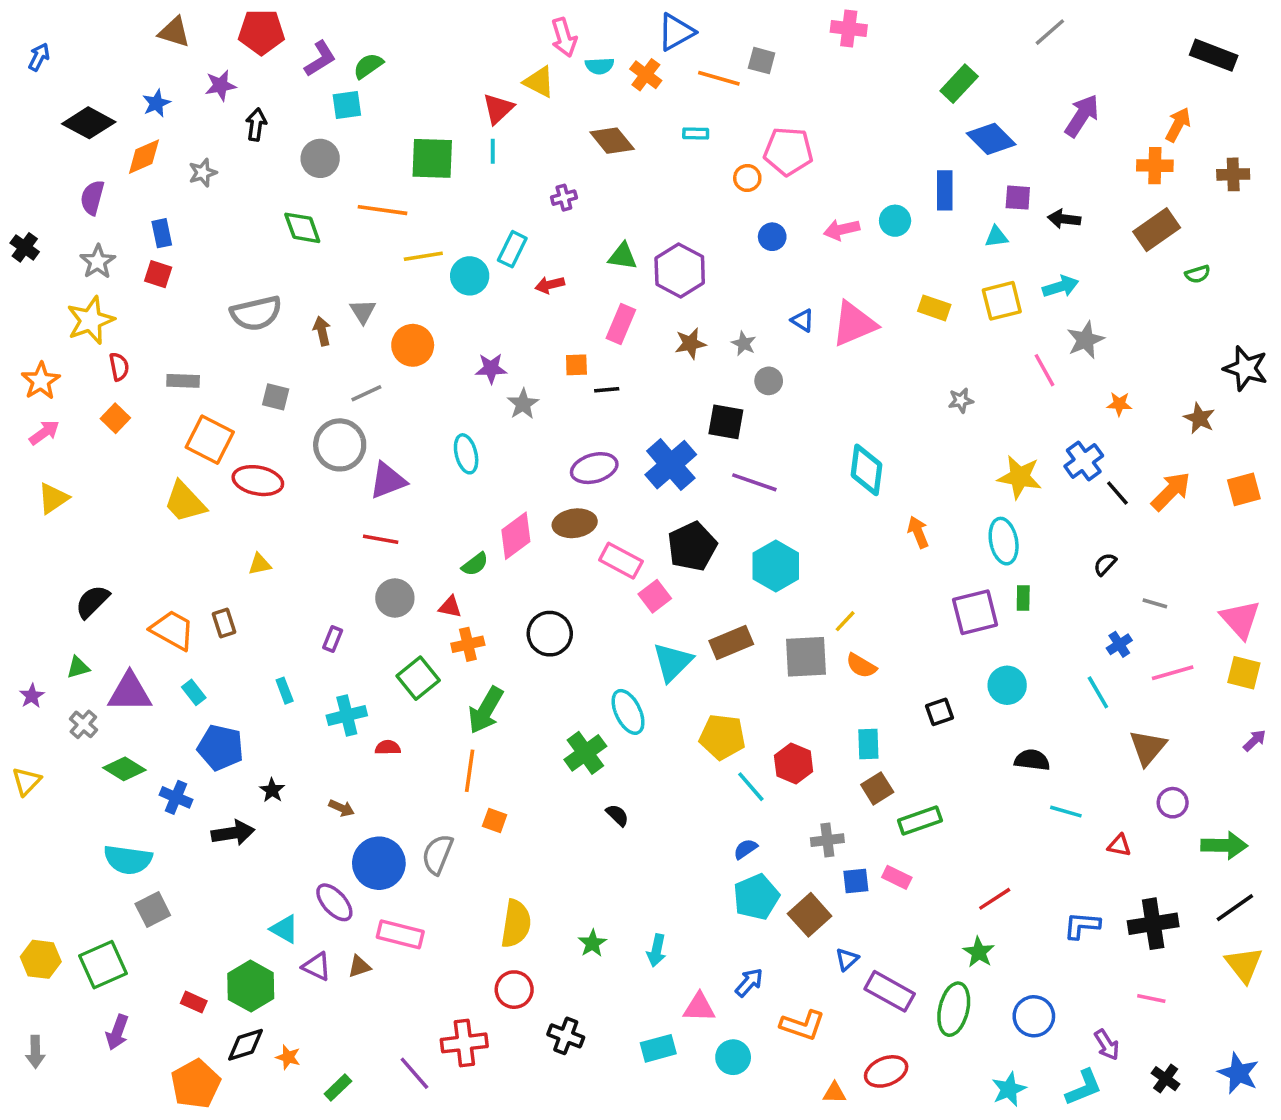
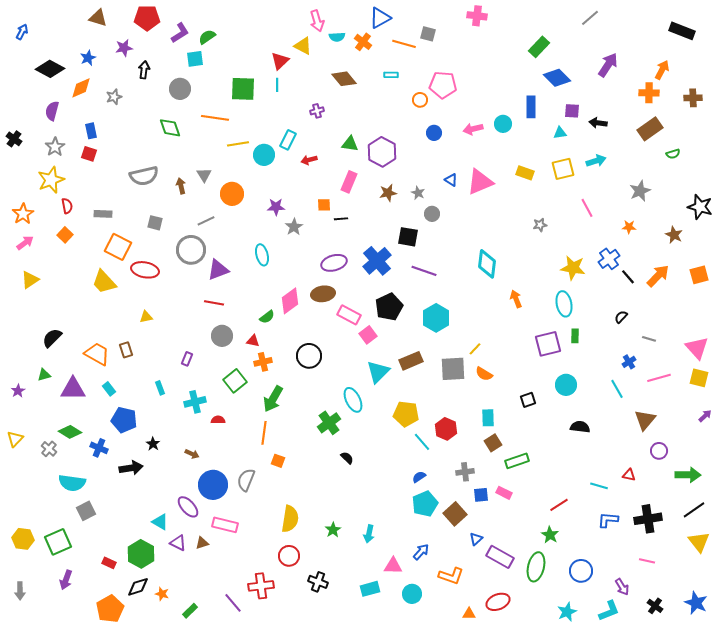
gray star: (1085, 340) -> (640, 191), moved
gray cross: (83, 724) -> (49, 449), moved
cyan line: (1066, 812) -> (599, 486), moved

